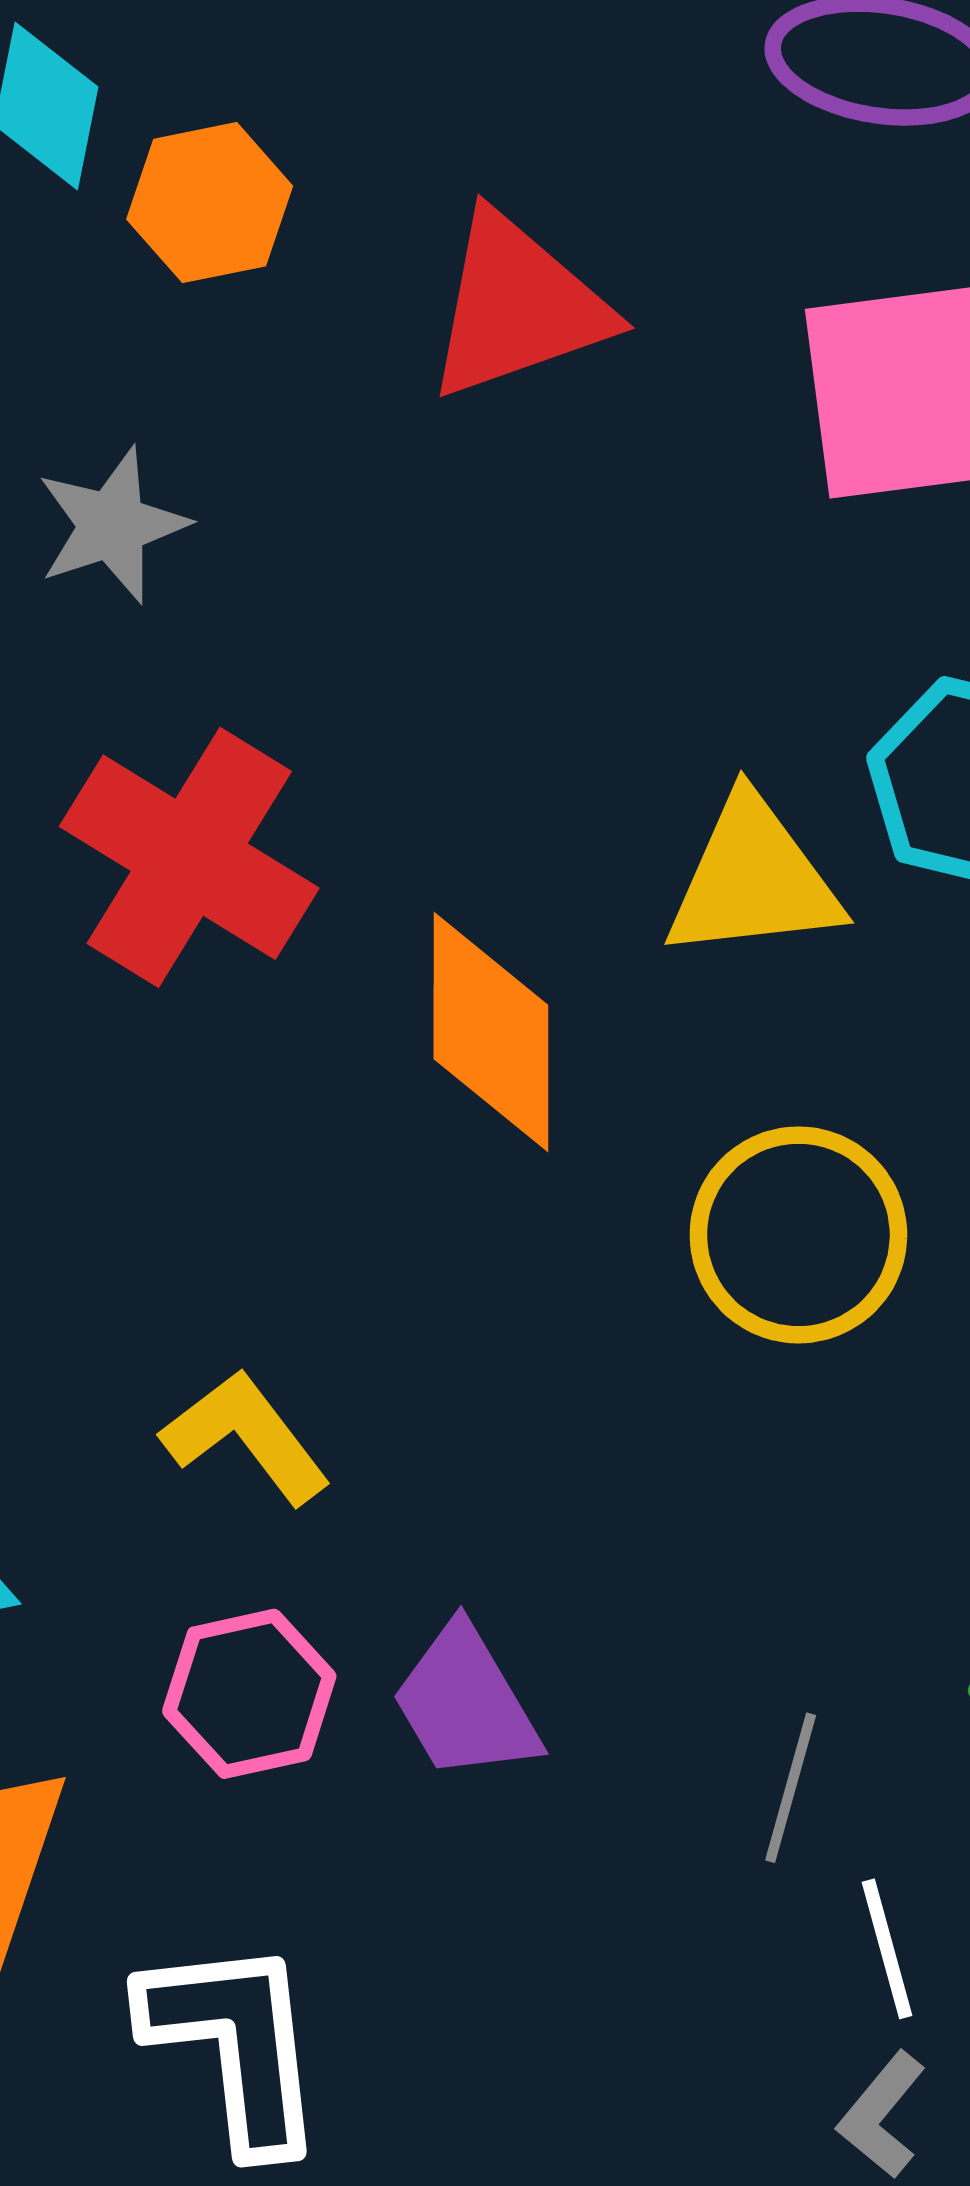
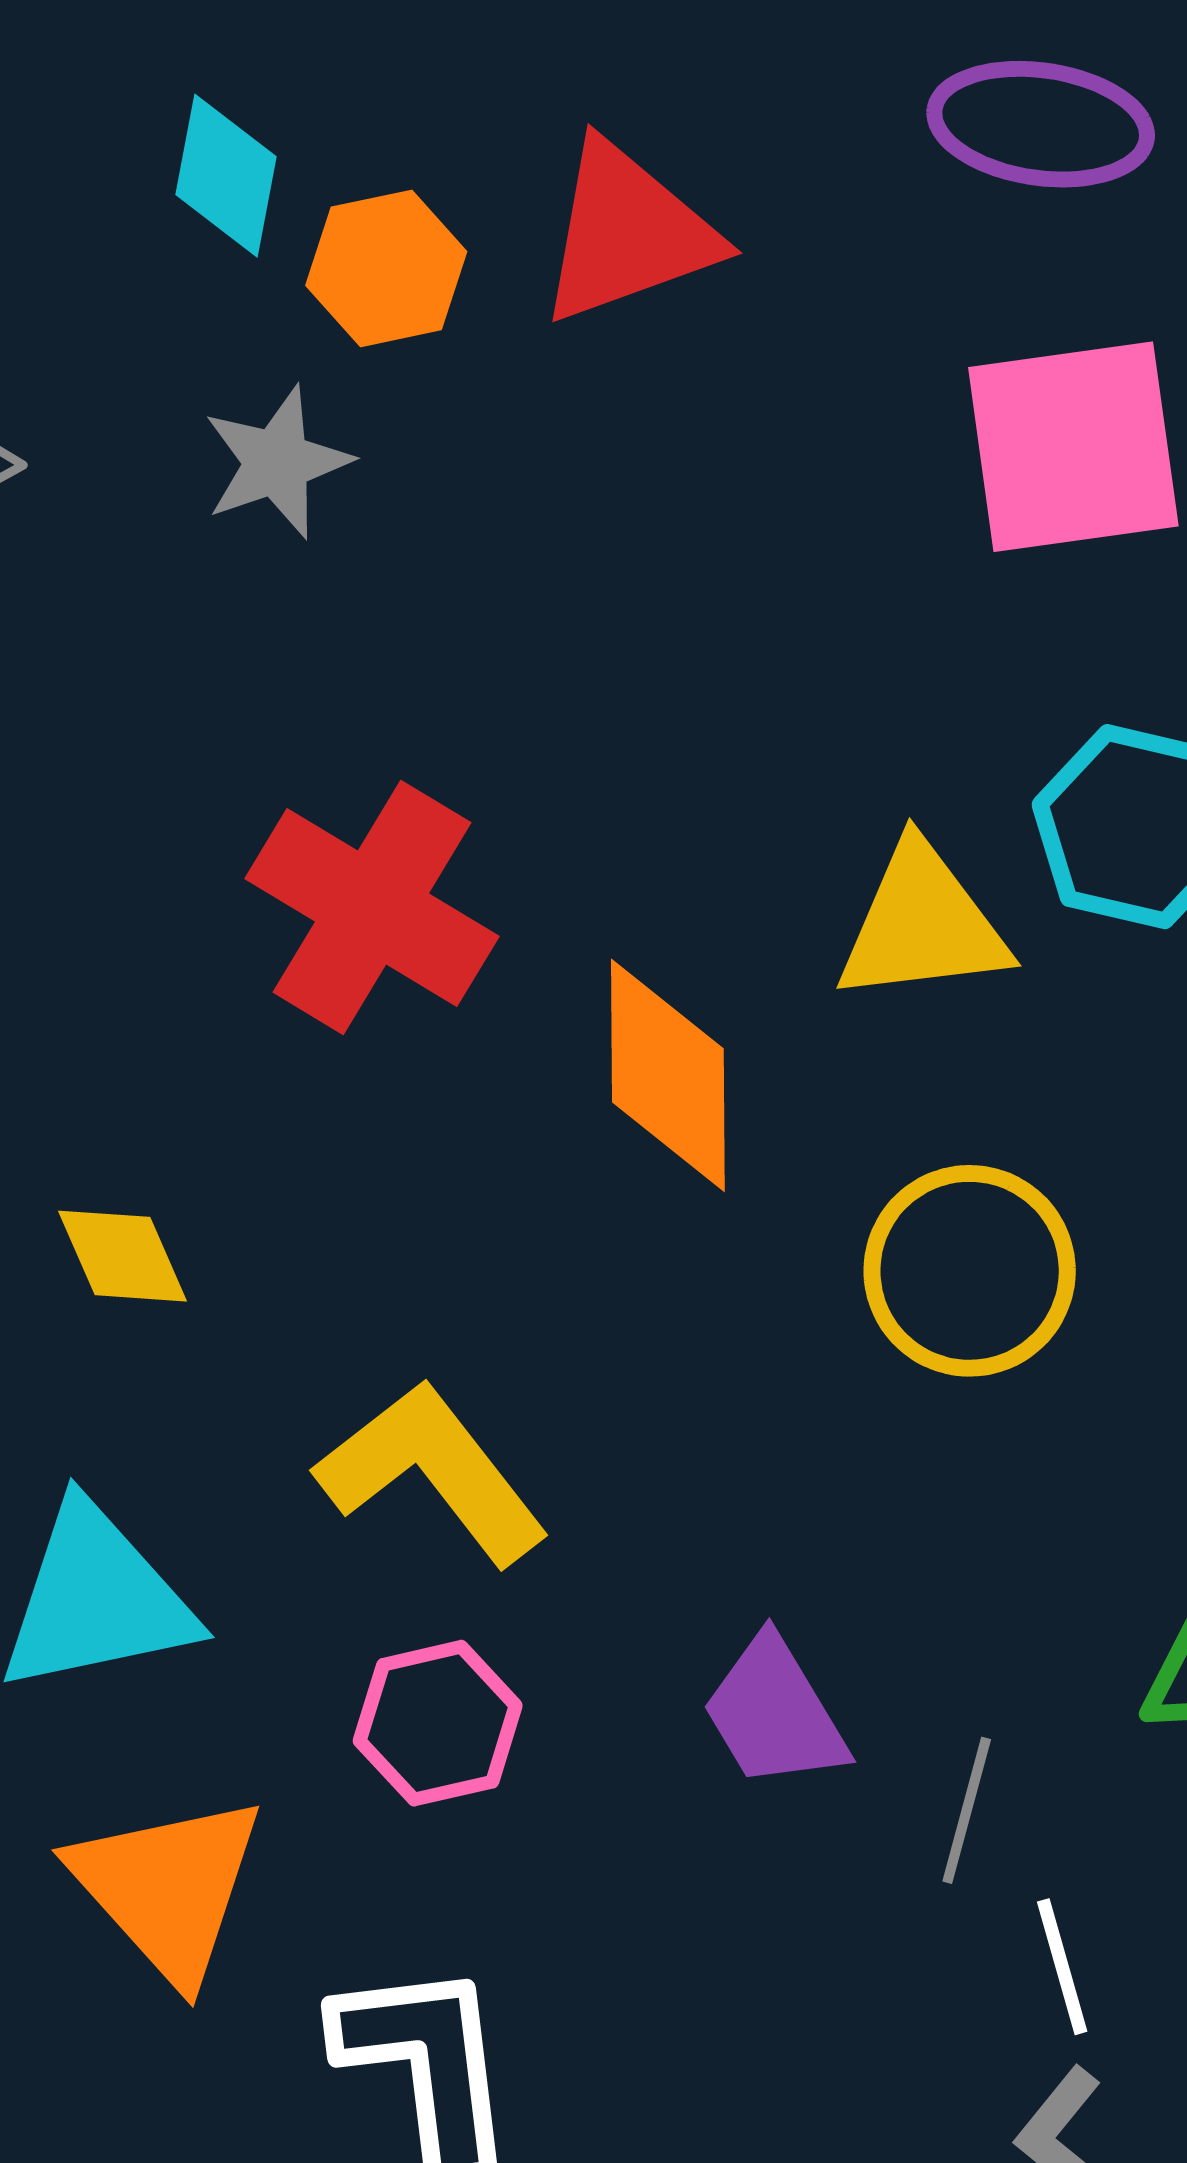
red triangle: (518, 306) -> (628, 233), moved
gray star: (112, 525) -> (277, 462), moved
yellow L-shape: (246, 1437) -> (432, 1473), size x1.4
purple trapezoid: (465, 1703) -> (774, 1713), moved

